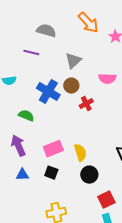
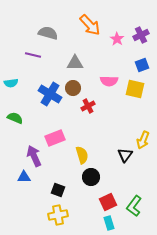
gray triangle: (73, 61) -> (75, 63), turned 42
green semicircle: (26, 116) -> (15, 118), moved
purple arrow: (18, 146) -> (34, 156), moved
pink rectangle: (53, 149) -> (55, 138), moved
black square: (51, 173) -> (58, 190), moved

